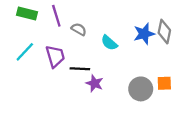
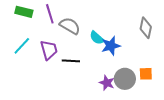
gray semicircle: (79, 29) -> (70, 26), size x1.5
blue star: (144, 34) -> (111, 46), moved
purple star: (95, 83) -> (107, 83), moved

